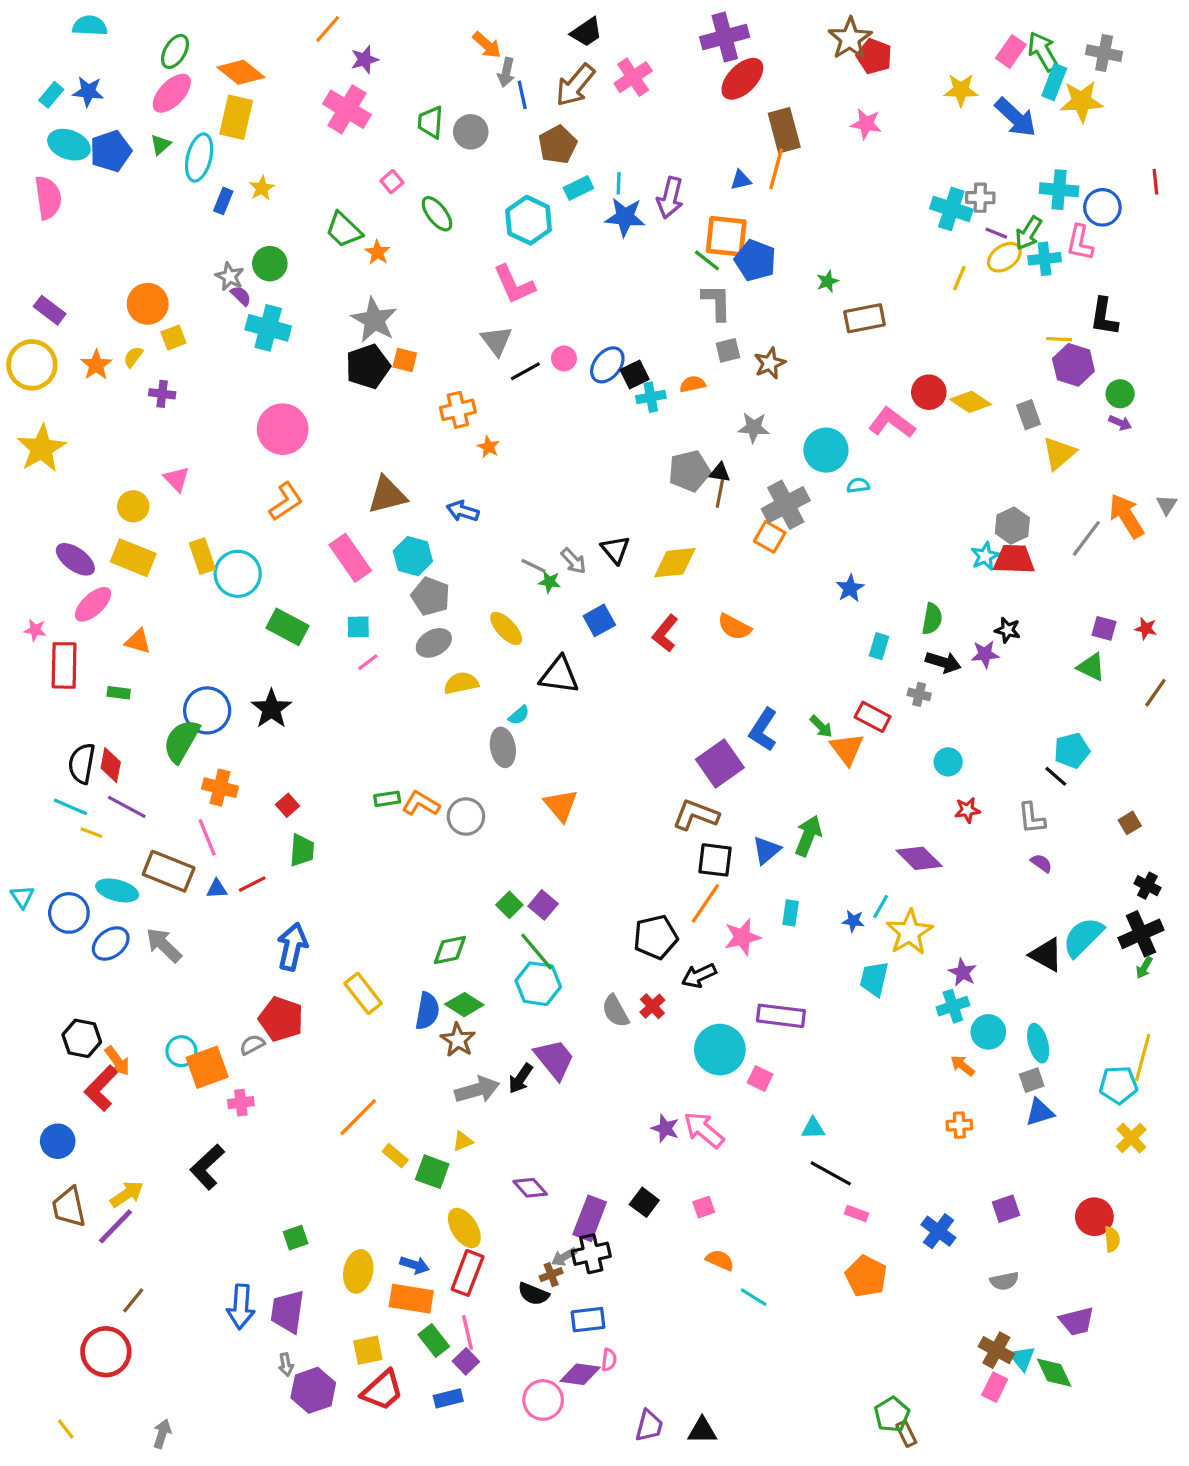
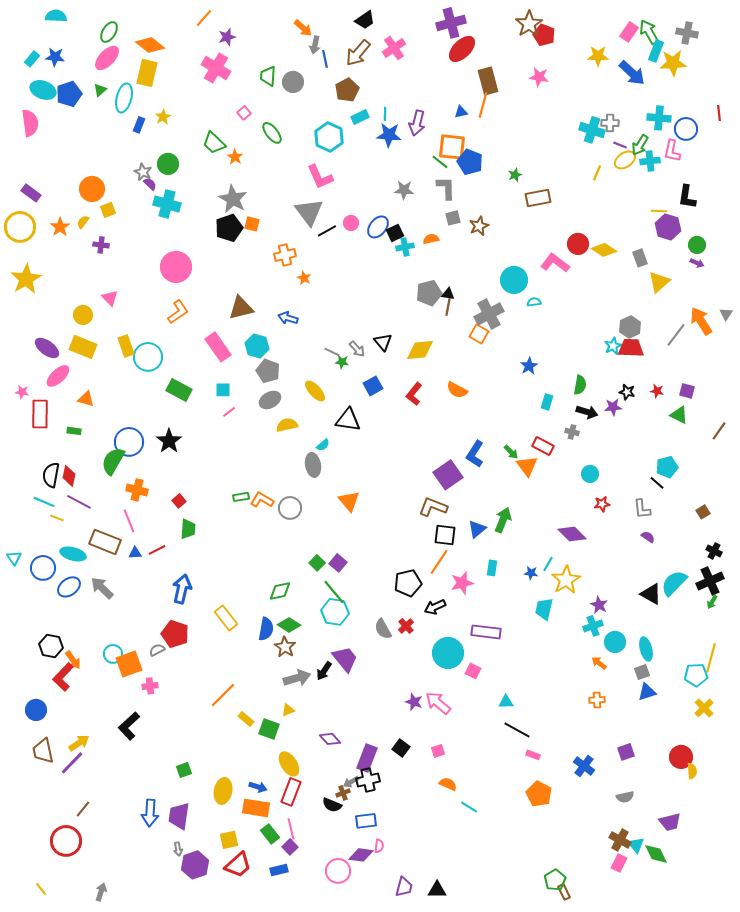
gray triangle: (496, 341) -> (309, 212), size x1.4
gray star: (754, 428) -> (404, 190), moved
red star: (1146, 628) -> (657, 391), moved

